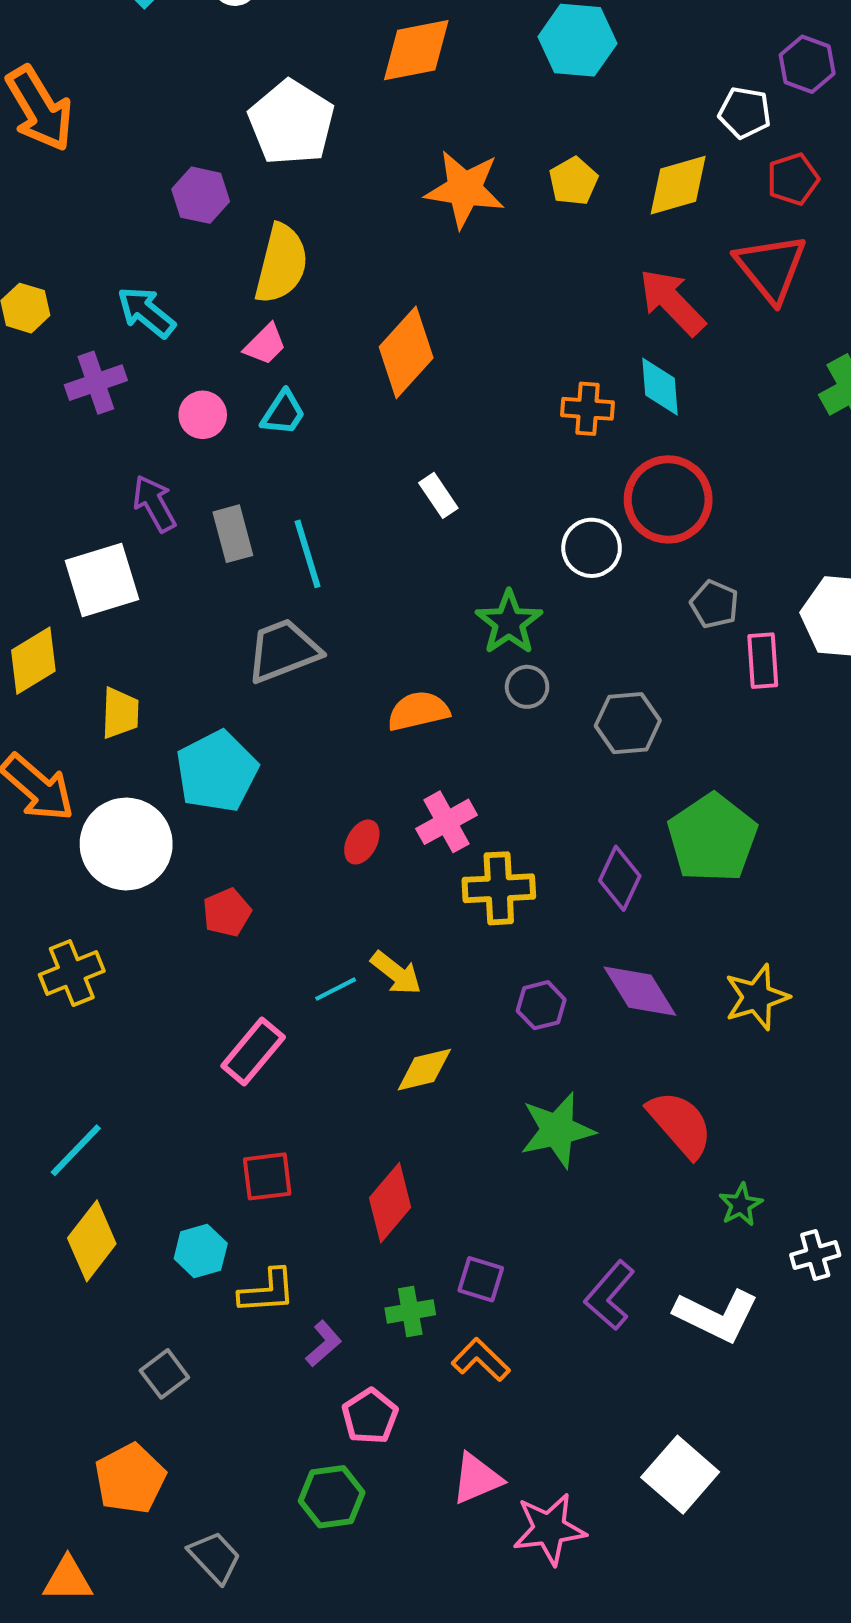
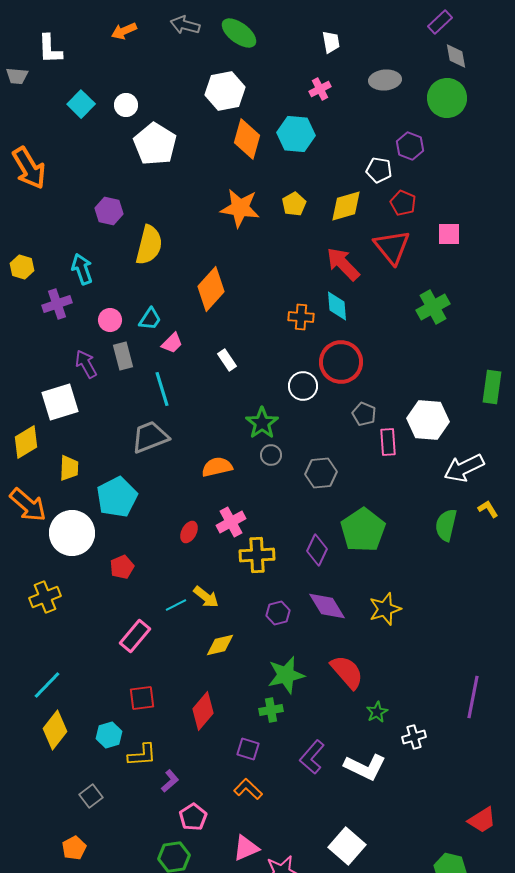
orange diamond: (416, 50) -> (247, 139), moved, turned -63
white pentagon: (291, 123) -> (155, 144), moved
red pentagon: (793, 179) -> (403, 203), turned -30
cyan arrow: (146, 312) -> (82, 269), turned 32
pink trapezoid: (265, 344) -> (172, 343), moved
gray rectangle: (233, 534) -> (123, 356), moved
green cross: (410, 1311) -> (271, 710), moved
orange pentagon: (130, 1479) -> (74, 848), size x0.7

